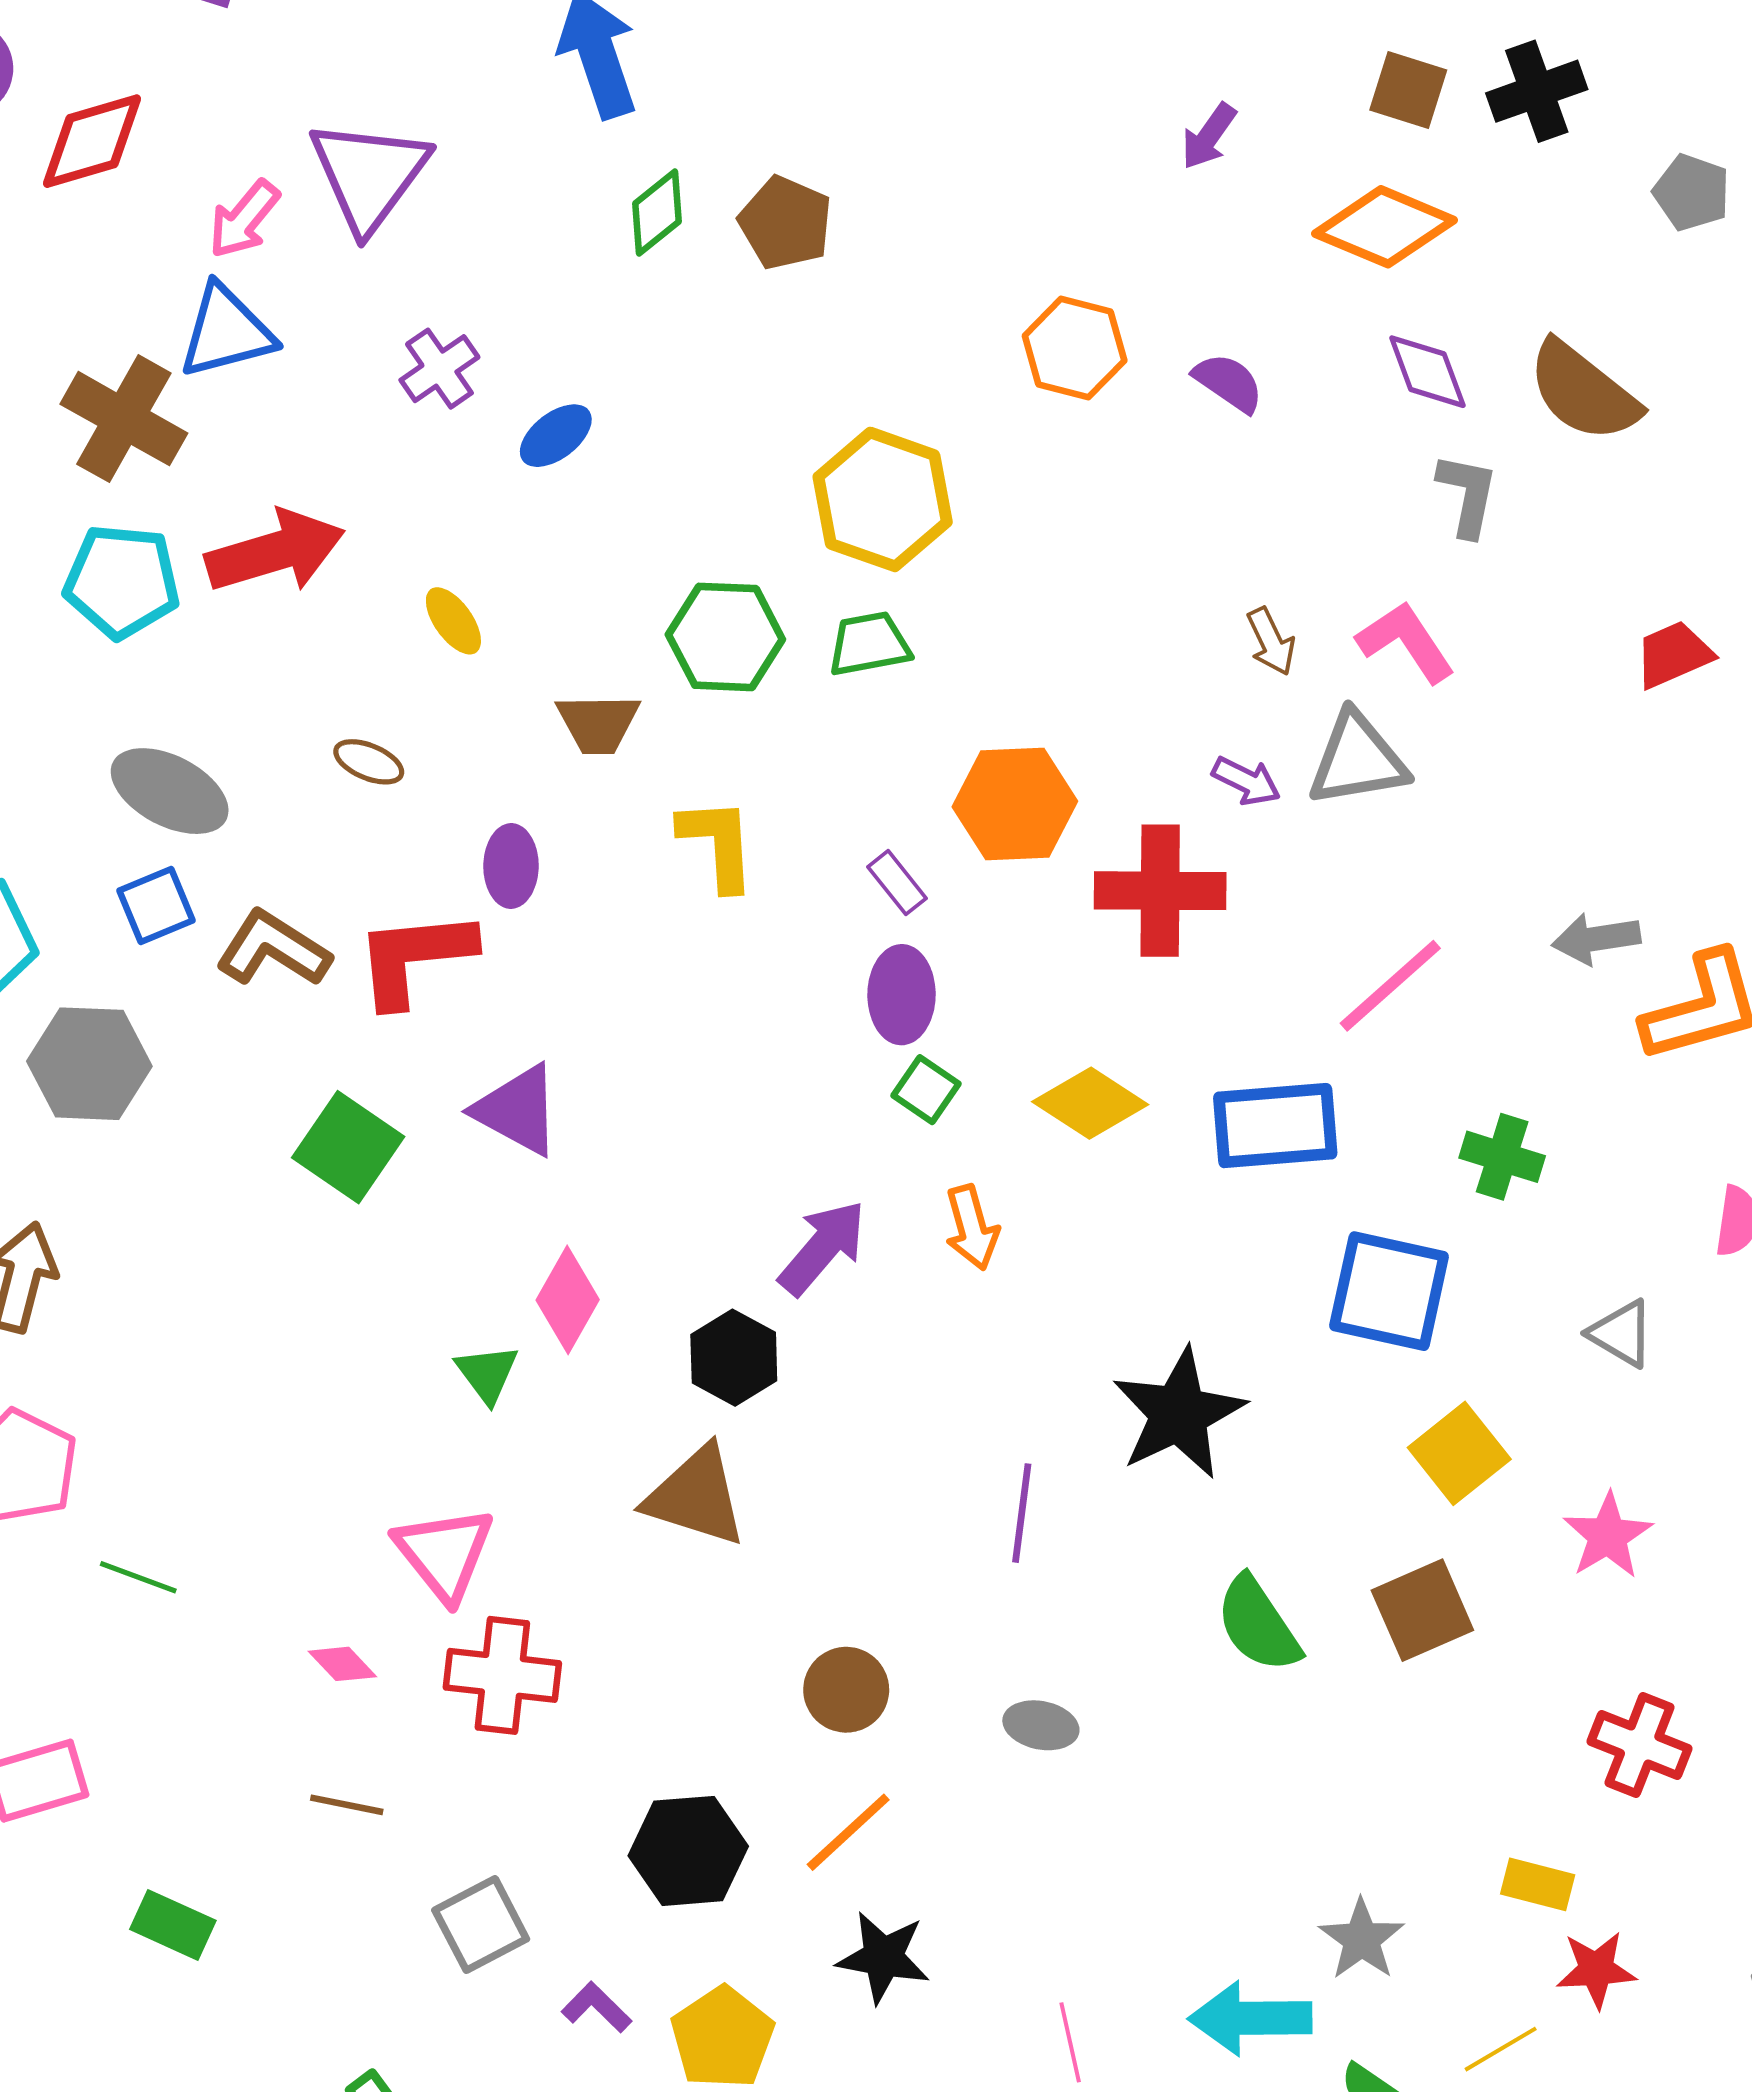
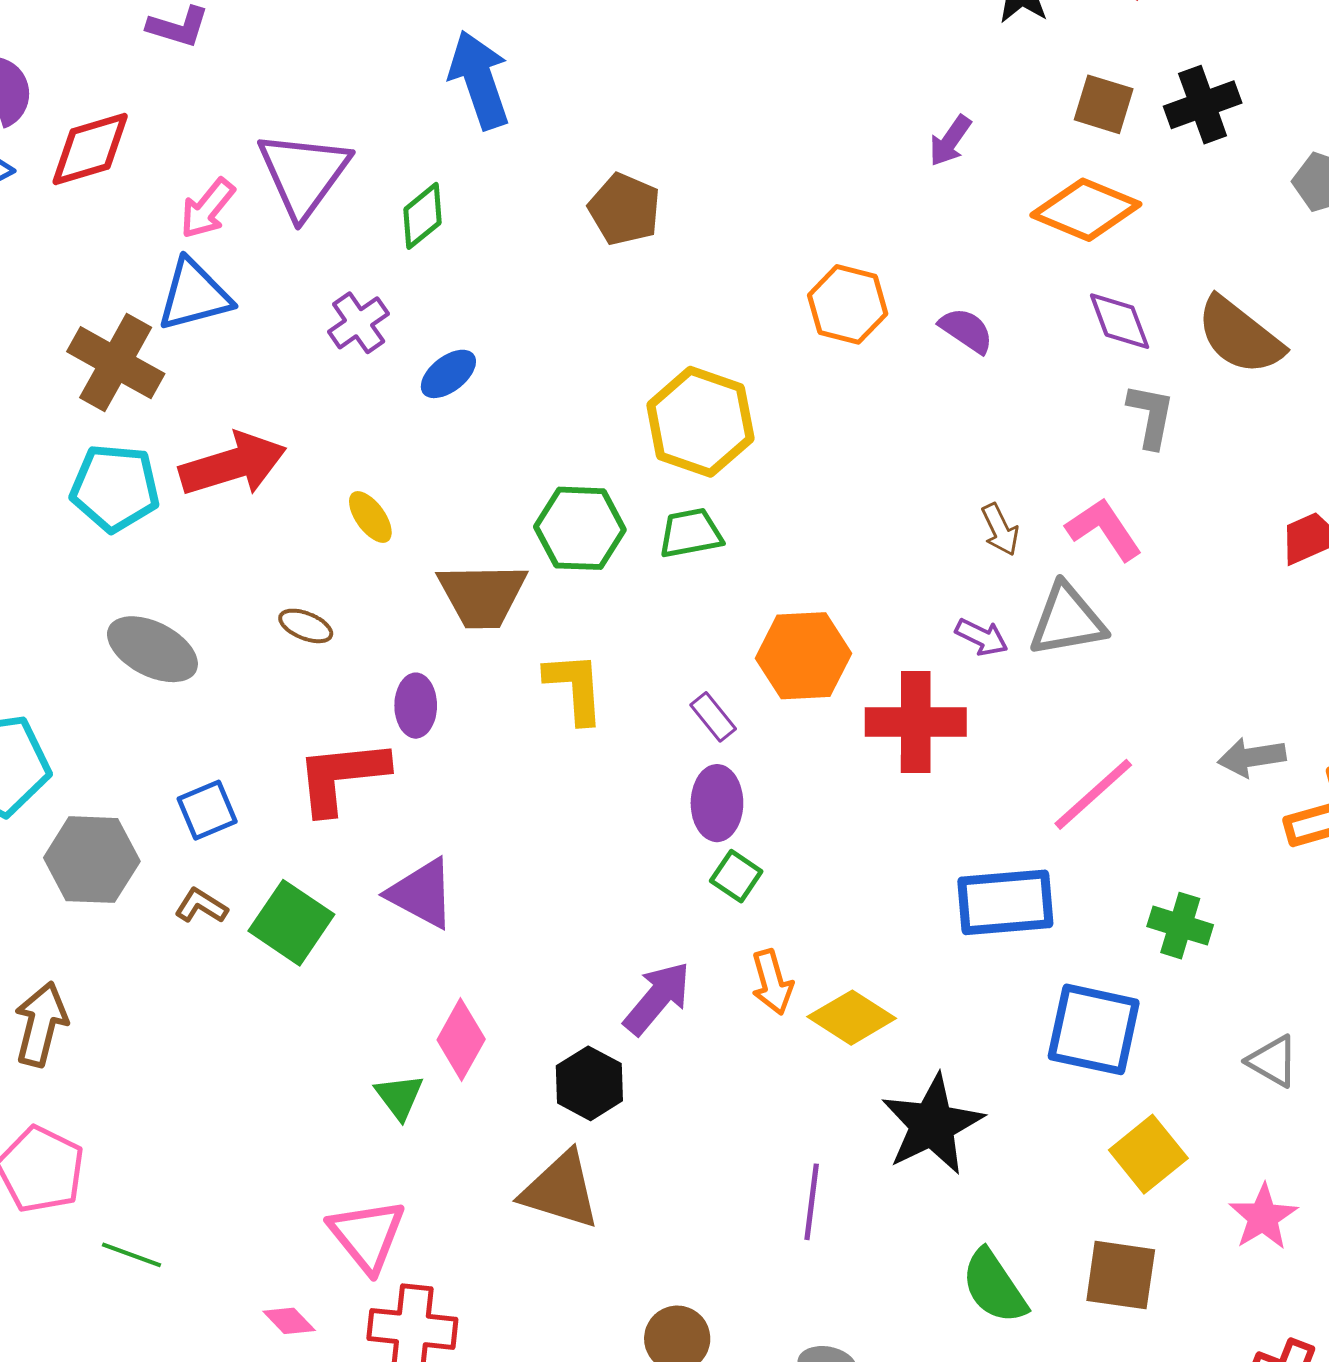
green diamond: (657, 213) -> (422, 216), moved
brown trapezoid: (598, 723) -> (482, 595), size x1.4
blue square: (156, 905) -> (207, 810), moved
brown L-shape: (273, 949) -> (201, 906), moved, size x0.6
yellow diamond: (1090, 1103) -> (852, 1018), moved
brown square: (1422, 1610) -> (1121, 1275), turned 32

